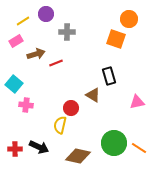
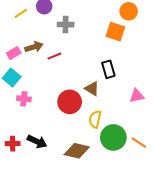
pink rectangle: (16, 41) -> (14, 53), moved
red circle: (71, 108) -> (70, 102), size x1.5
yellow semicircle: (60, 125) -> (95, 119), moved

